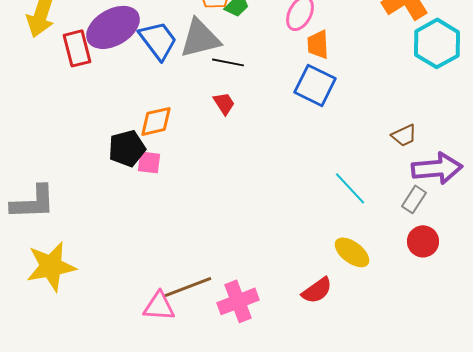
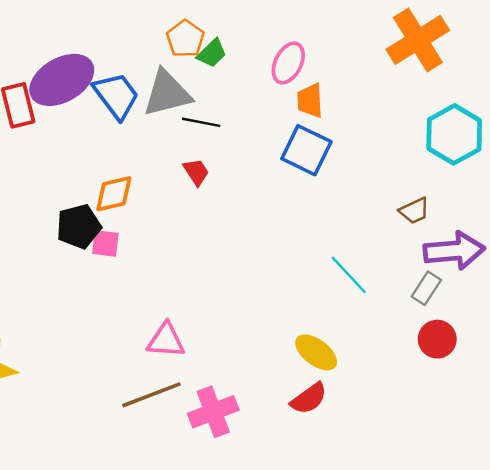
cyan hexagon: (437, 43) -> (454, 134), moved
yellow ellipse: (352, 252) -> (316, 352), moved
pink triangle: (159, 306) -> (166, 340), moved

